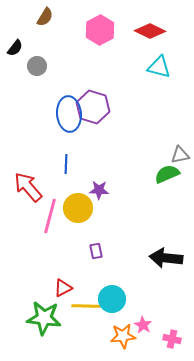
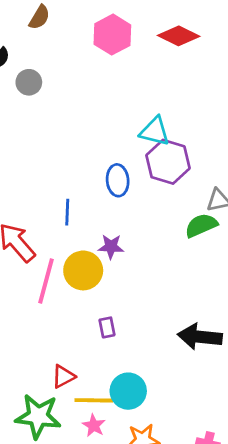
cyan triangle: (159, 67) -> (155, 131), moved
purple hexagon: (93, 107) -> (168, 162), moved
blue ellipse: (69, 114) -> (118, 180), moved, size x0.7
pink star: (143, 325) -> (94, 426), moved

